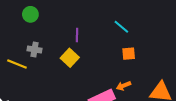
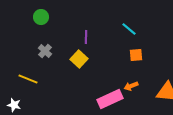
gray cross: (35, 49) -> (45, 51), turned 32
yellow line: (17, 64) -> (28, 79), moved

